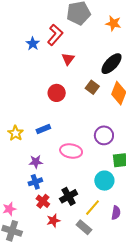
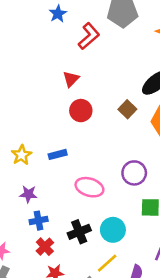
blue star: (33, 44) -> (58, 14), moved
red triangle: (68, 59) -> (71, 79), moved
purple star: (36, 162) -> (28, 194), moved
cyan circle: (104, 181) -> (113, 230), moved
black cross: (69, 196) -> (79, 232), moved

